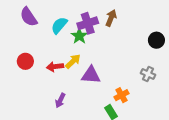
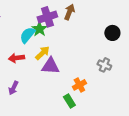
cyan semicircle: (59, 25) -> (27, 35), moved
yellow arrow: (73, 61) -> (42, 53), moved
purple arrow: (60, 100) -> (13, 88), moved

